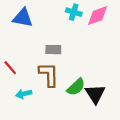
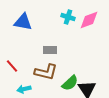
brown L-shape: (49, 75) -> (46, 72), turned 105

